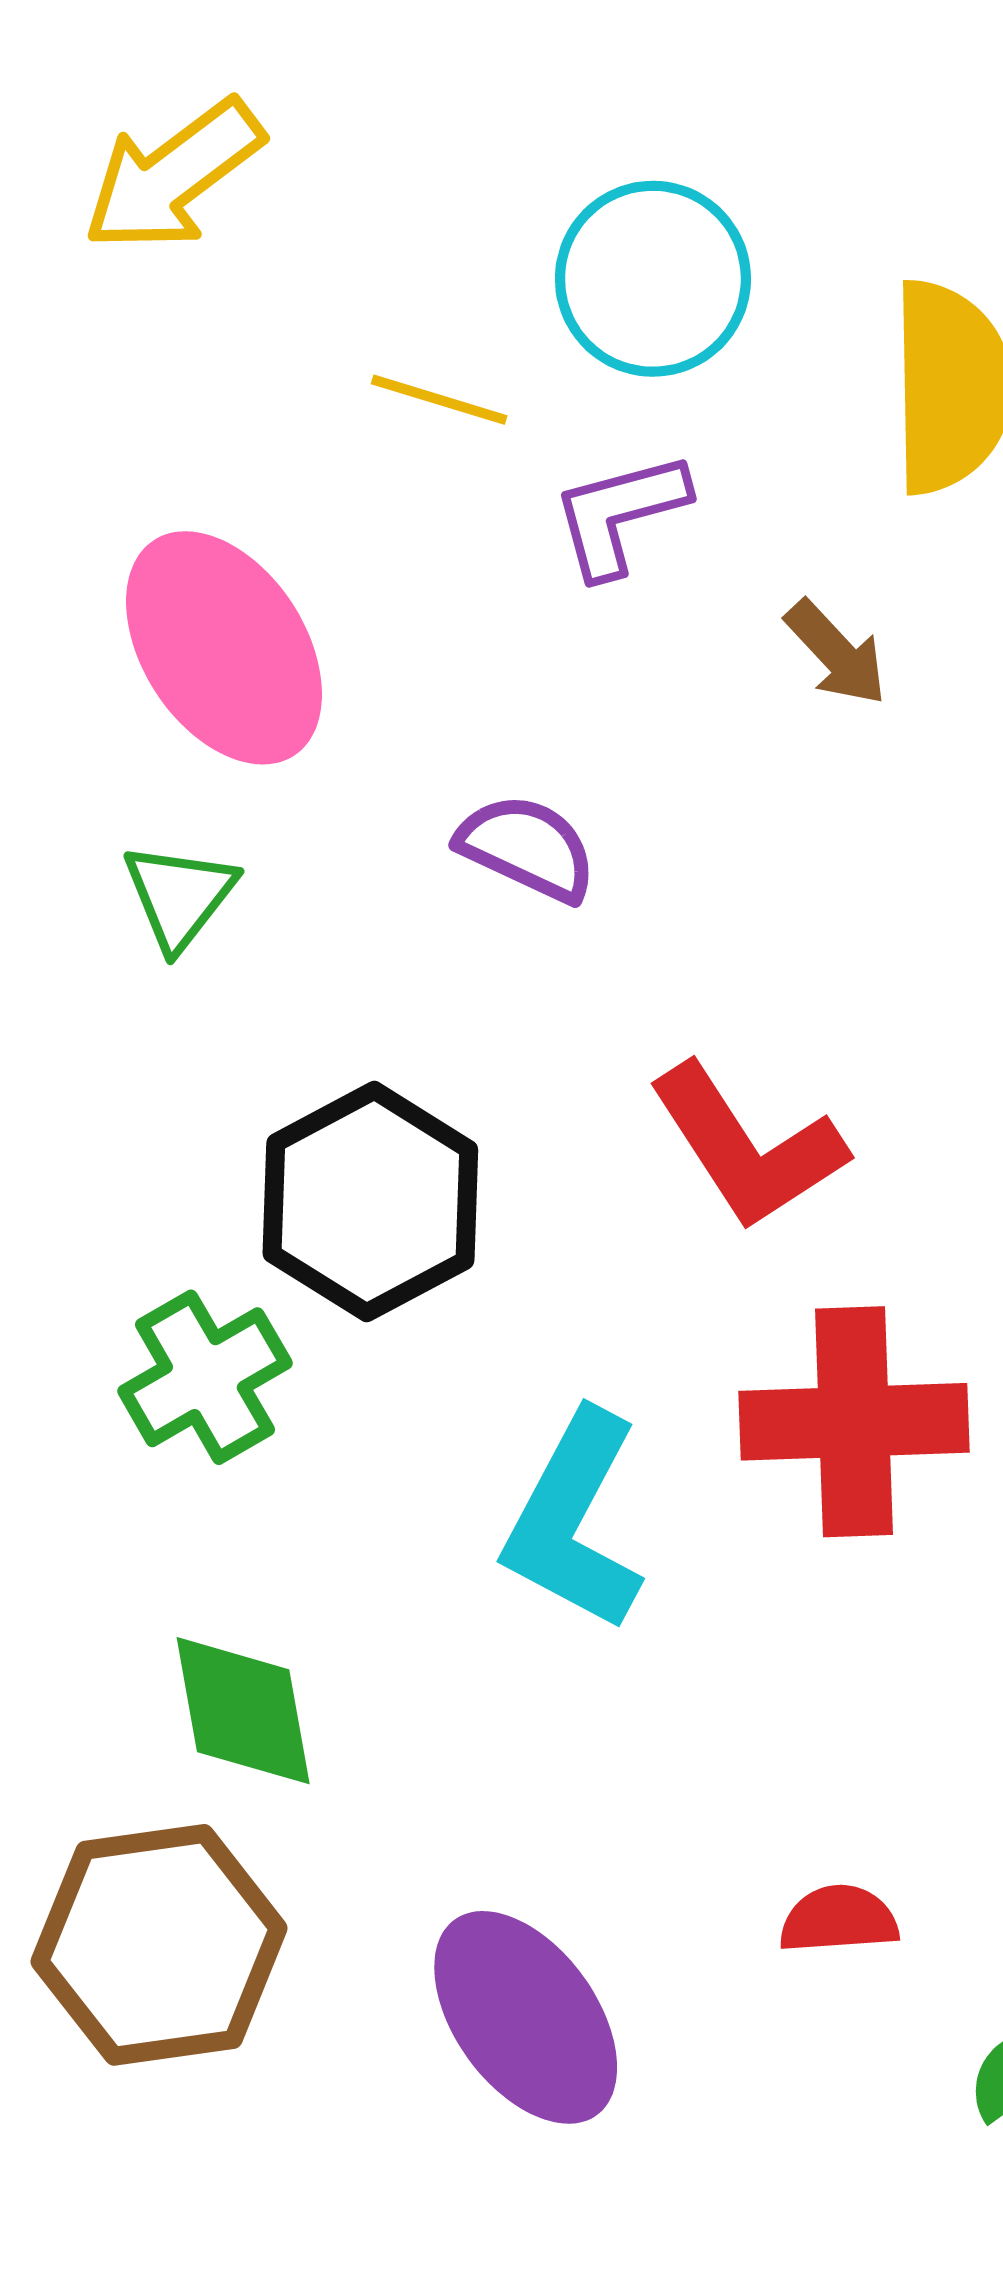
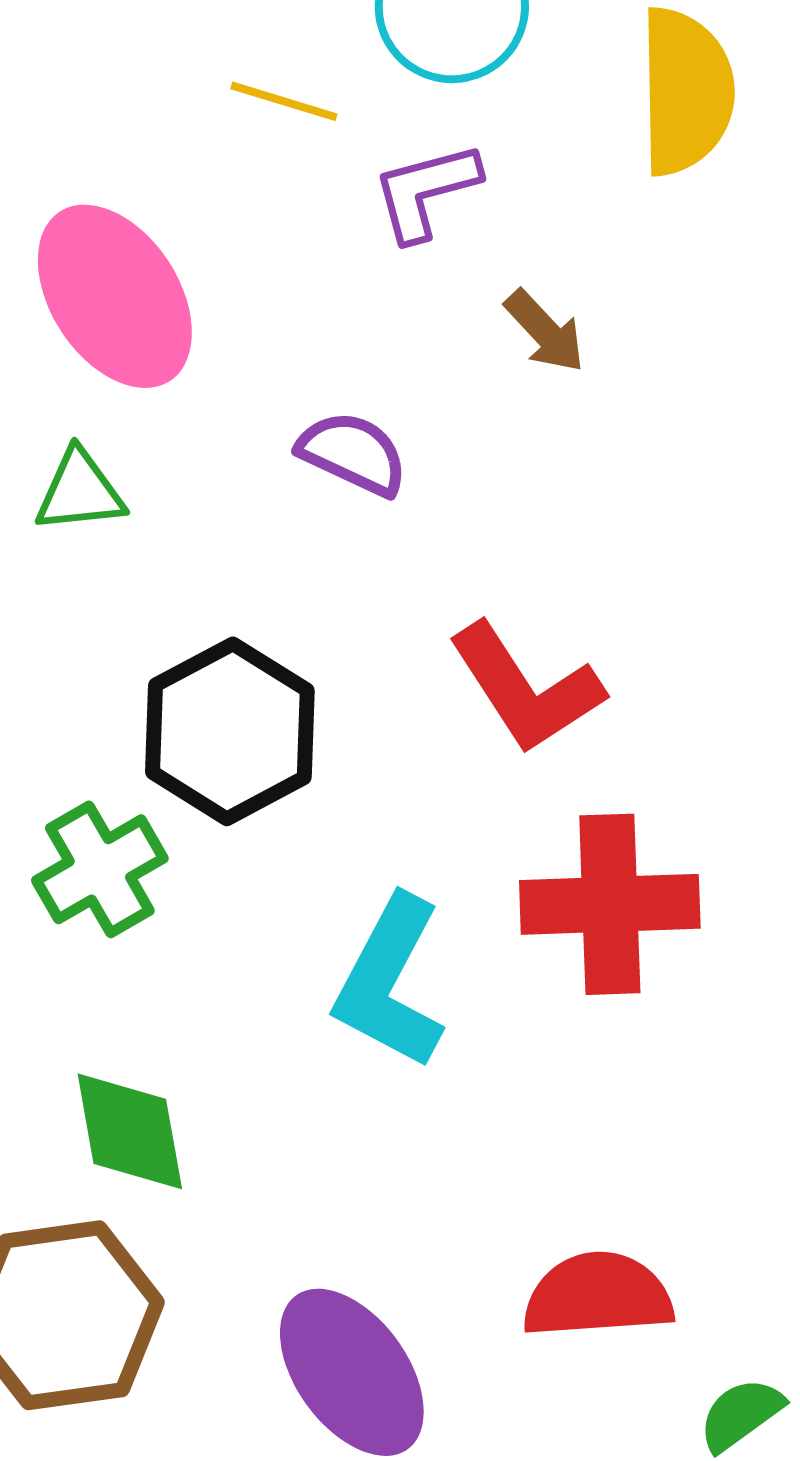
brown arrow: (836, 653) -> (545, 331), moved
green triangle: (179, 896) -> (80, 491), turned 46
red semicircle: (839, 1919) -> (598, 1295), size x1.6

